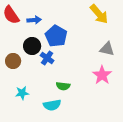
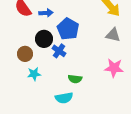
gray triangle: (107, 49) -> (113, 35), moved
pink star: (102, 75) -> (114, 68), turned -30
cyan star: (22, 93) -> (34, 74), moved

